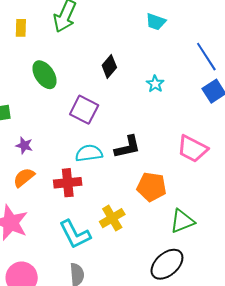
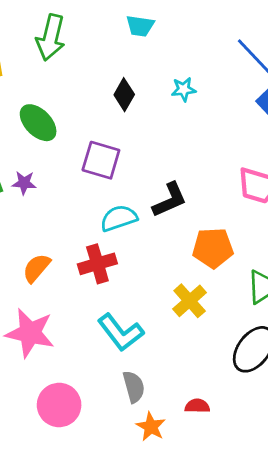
cyan trapezoid: (156, 22) -> (140, 26), moved
cyan star: (155, 84) -> (184, 89), moved, turned -30
purple star: (24, 145) -> (24, 183), moved
yellow cross: (112, 218) -> (190, 301), moved

